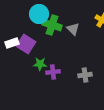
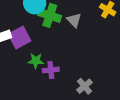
purple square: (26, 44) -> (20, 37), turned 30
gray cross: (85, 75) -> (84, 86), moved, turned -32

